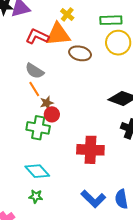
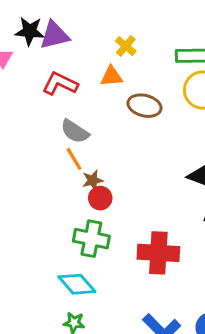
orange triangle: (58, 34) -> (111, 76), size x0.6
red L-shape: (37, 36) -> (60, 84), moved
green cross: (38, 128) -> (91, 239), moved

